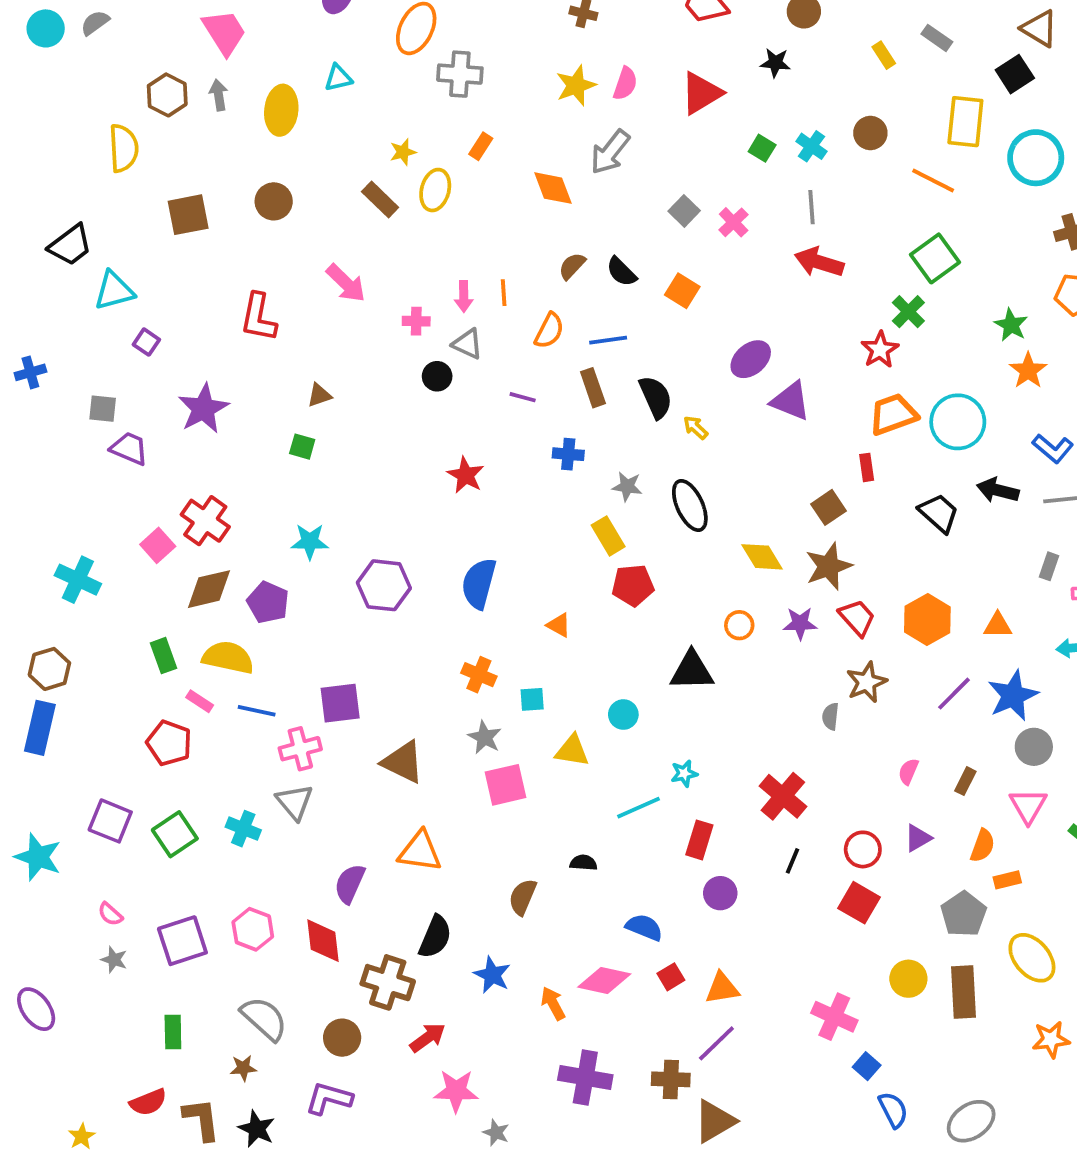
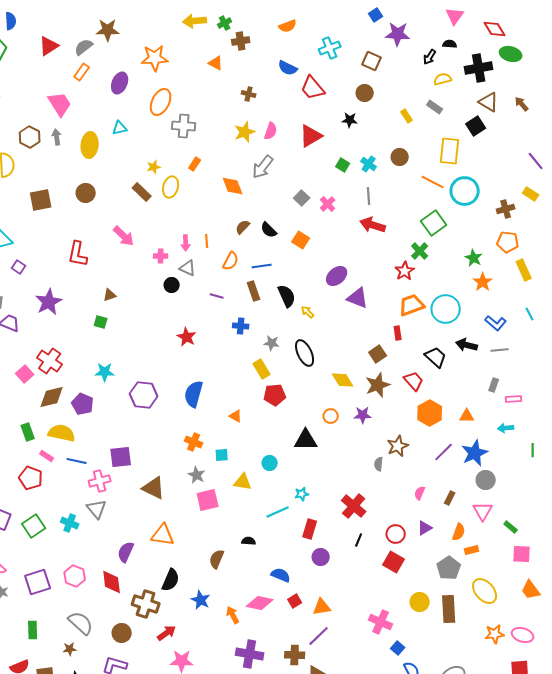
cyan circle: (1036, 158) -> (465, 191), moved
red trapezoid: (857, 618) -> (414, 381), moved

